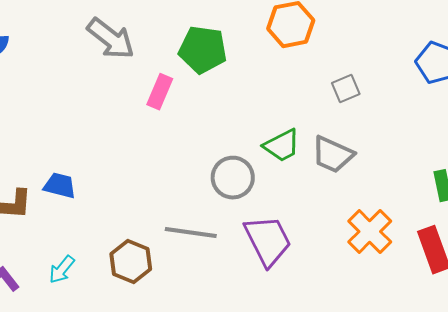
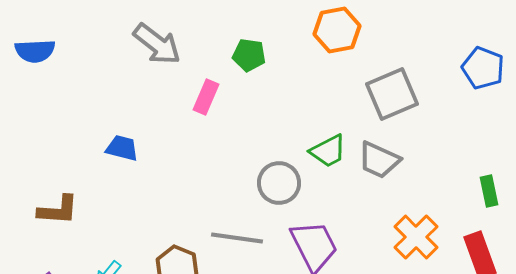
green pentagon: (203, 50) -> (249, 55), size x0.7
gray square: (346, 89) -> (392, 94), size x1.8
blue trapezoid: (60, 186) -> (122, 148), moved

